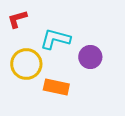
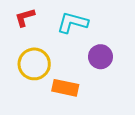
cyan L-shape: (55, 39) -> (73, 23), moved

